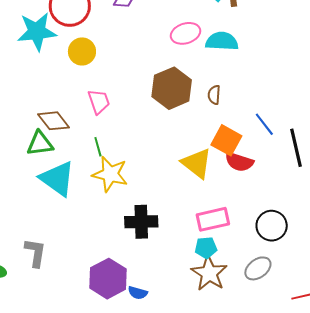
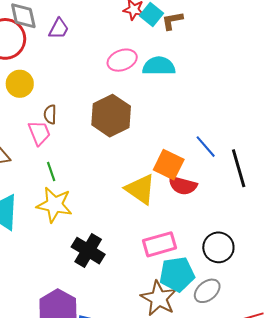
brown semicircle: (214, 95) -> (50, 114), moved
green line: (98, 147) -> (51, 172), moved
black cross: (141, 222) -> (88, 251), turned 36
cyan pentagon: (206, 248) -> (177, 274), moved, size x1.6

